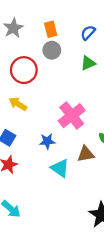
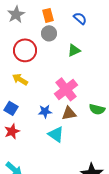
blue semicircle: (88, 33) -> (80, 18), turned 88
green triangle: (88, 63) -> (74, 50), moved
brown triangle: (86, 154) -> (69, 113), moved

